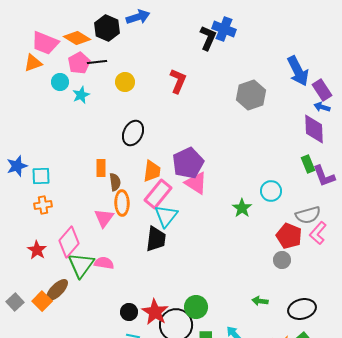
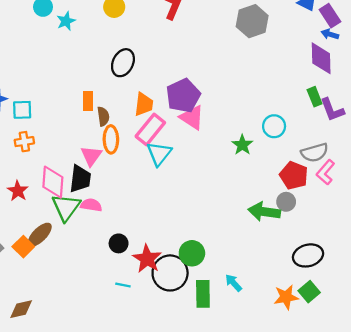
black trapezoid: (156, 239) -> (80, 179), moved
pink diamond: (69, 242) -> (53, 182), turned -36
green arrow: (260, 301) -> (264, 212), moved, size x1.8
black circle: (129, 312) -> (119, 243), moved

